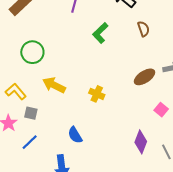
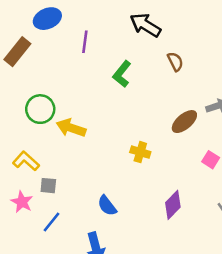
yellow arrow: (54, 85) -> (71, 128), moved
yellow cross: (97, 94) -> (140, 152), moved
purple diamond: (141, 142) -> (173, 205), moved, turned 30

